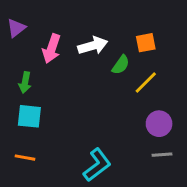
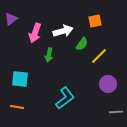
orange square: (146, 43) -> (95, 21), moved
green arrow: (25, 82) -> (49, 55), moved
gray line: (162, 155) -> (116, 112), moved
cyan L-shape: (97, 165) -> (65, 98), moved

